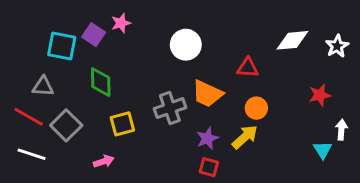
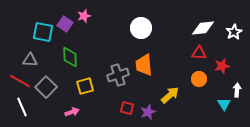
white circle: (186, 45) -> (141, 28), moved
red triangle: (248, 68) -> (199, 53), moved
orange trapezoid: (207, 94) -> (144, 65), turned 60
orange circle: (256, 108) -> (199, 79), moved
purple star: (207, 138) -> (148, 112), moved
white line: (32, 154) -> (22, 107), turned 48
red square: (209, 167) -> (127, 108), moved

